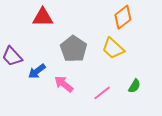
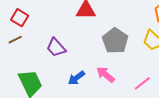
blue arrow: (37, 71) -> (76, 78), moved

